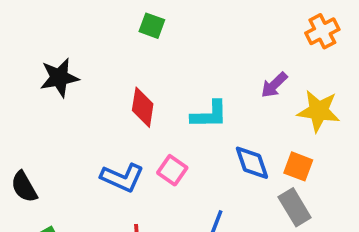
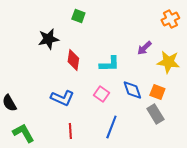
black star: (59, 78) -> (48, 39), moved
pink square: (172, 170) -> (101, 94), moved

